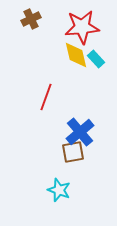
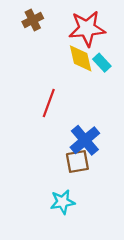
cyan star: (59, 190) -> (63, 202), turned -30

